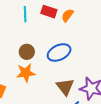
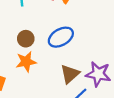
brown triangle: (65, 87) -> (70, 74), turned 30

